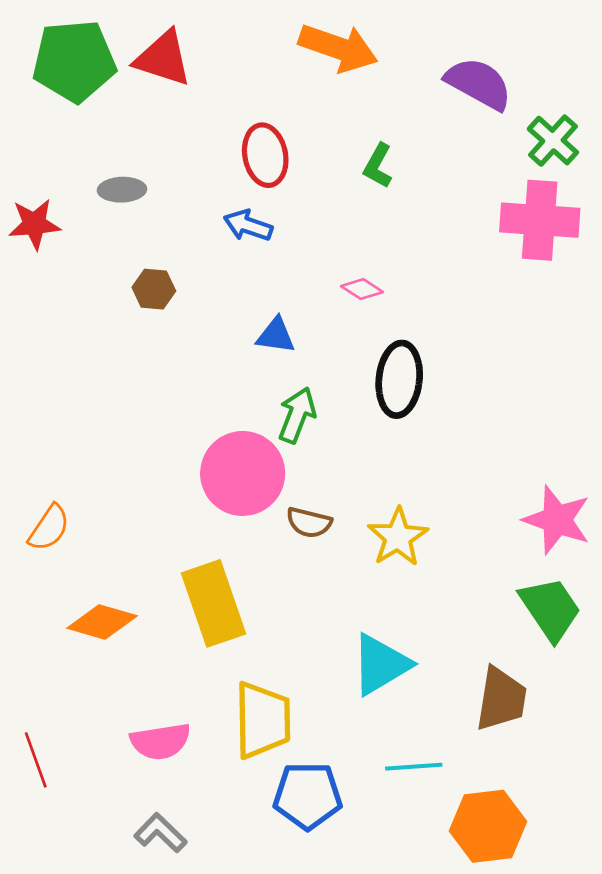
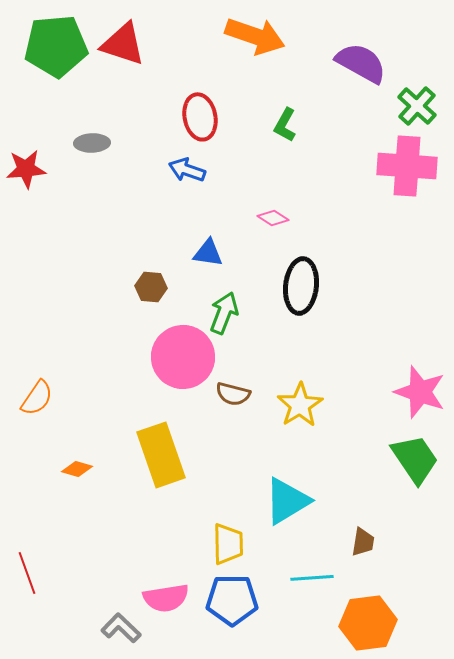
brown hexagon: (154, 289) -> (151, 287), moved
orange diamond: (102, 622) -> (77, 469), size x0.6
brown trapezoid: (501, 699) -> (363, 542), moved, size x0.6
yellow trapezoid: (263, 720) -> (228, 544), moved, size x0.7
pink semicircle: (160, 741) -> (166, 598), moved

